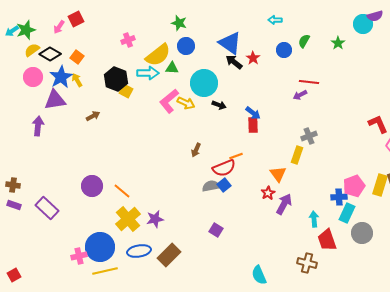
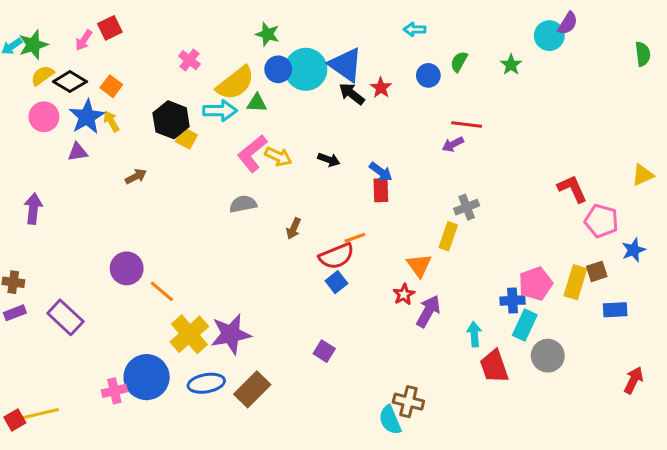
purple semicircle: (375, 16) -> (568, 23), turned -42
pink cross: (128, 40) -> (189, 60), turned -32
cyan circle: (204, 83) -> (306, 69), moved
purple triangle: (55, 100) -> (78, 152), size x0.6
purple arrow: (38, 126) -> (33, 209), moved
purple circle: (92, 186) -> (127, 268), moved
gray semicircle: (211, 186) -> (243, 204), moved
orange line: (122, 191) -> (162, 291), moved
purple rectangle: (14, 205) -> (15, 313), turned -40
purple star: (155, 219) -> (231, 334), size x1.5
brown cross: (307, 263) -> (408, 402), moved
yellow line: (105, 271) -> (39, 414), moved

